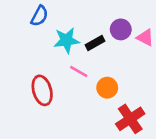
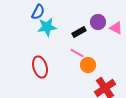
cyan star: (67, 40) -> (47, 27), moved
pink line: (79, 71) -> (77, 53), moved

